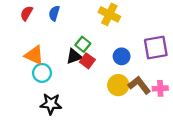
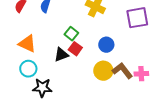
purple square: (156, 48) -> (137, 18), moved
black triangle: (74, 56) -> (61, 55), moved
cyan circle: (42, 73) -> (28, 69), moved

